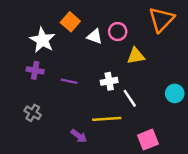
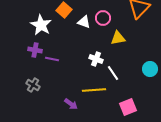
purple line: (69, 81) -> (52, 59), moved
white cross: (109, 81) -> (96, 59), turned 32

